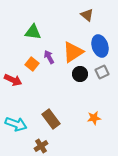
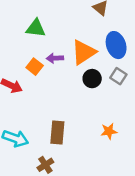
purple arrow: (49, 57) -> (55, 58), turned -64
gray square: (102, 72) -> (118, 76), turned -32
brown rectangle: (51, 119) -> (57, 132), turned 42

